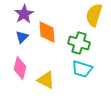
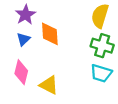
green cross: (79, 43) -> (102, 46), moved
cyan trapezoid: (82, 69) -> (101, 73), moved

